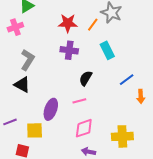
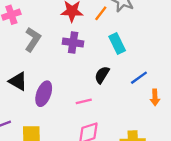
gray L-shape: (28, 60) -> (33, 39), moved
black semicircle: (86, 78) -> (102, 75), moved
purple ellipse: (51, 109) -> (44, 94), moved

